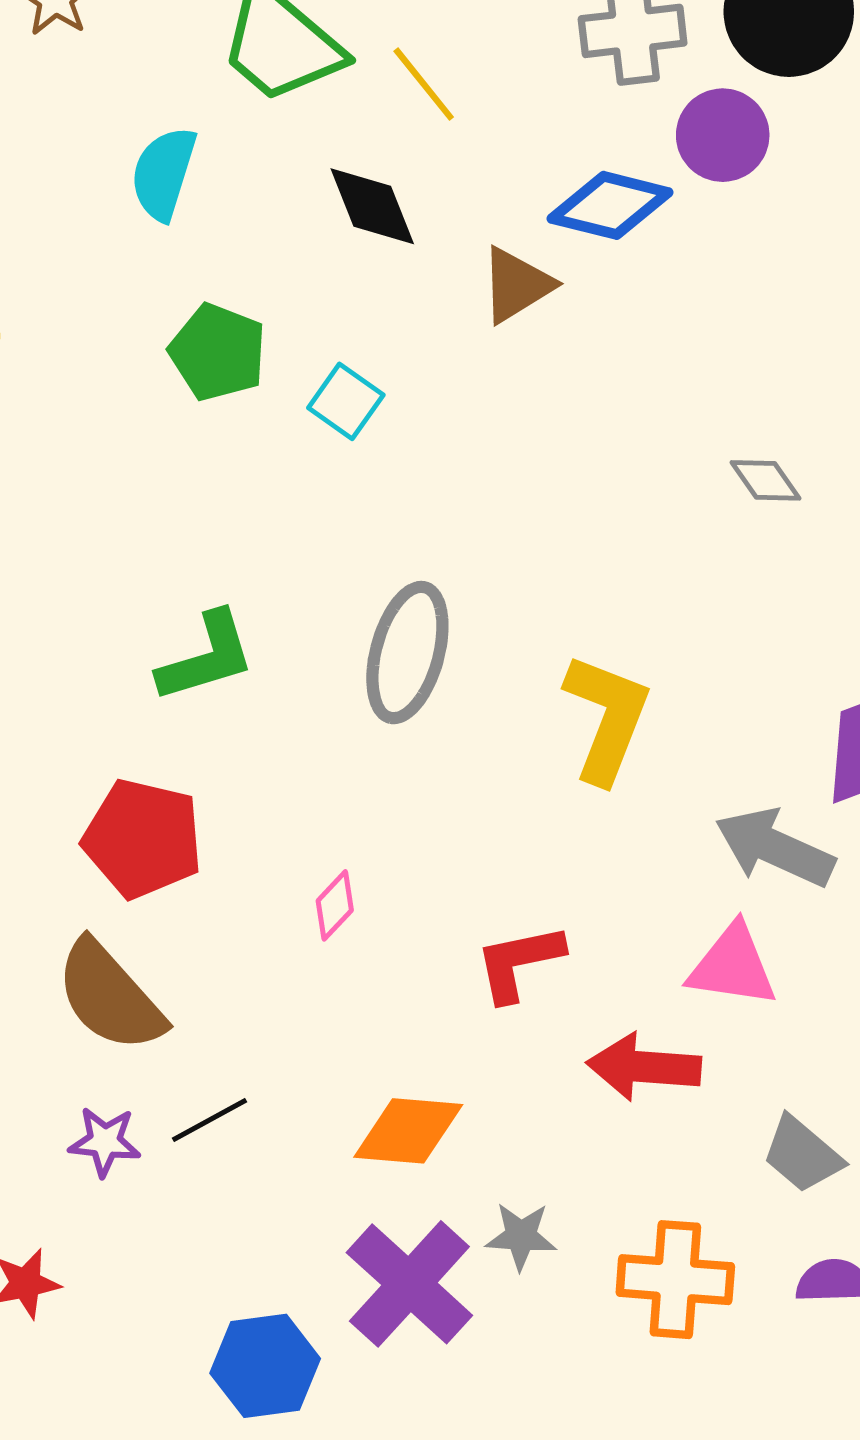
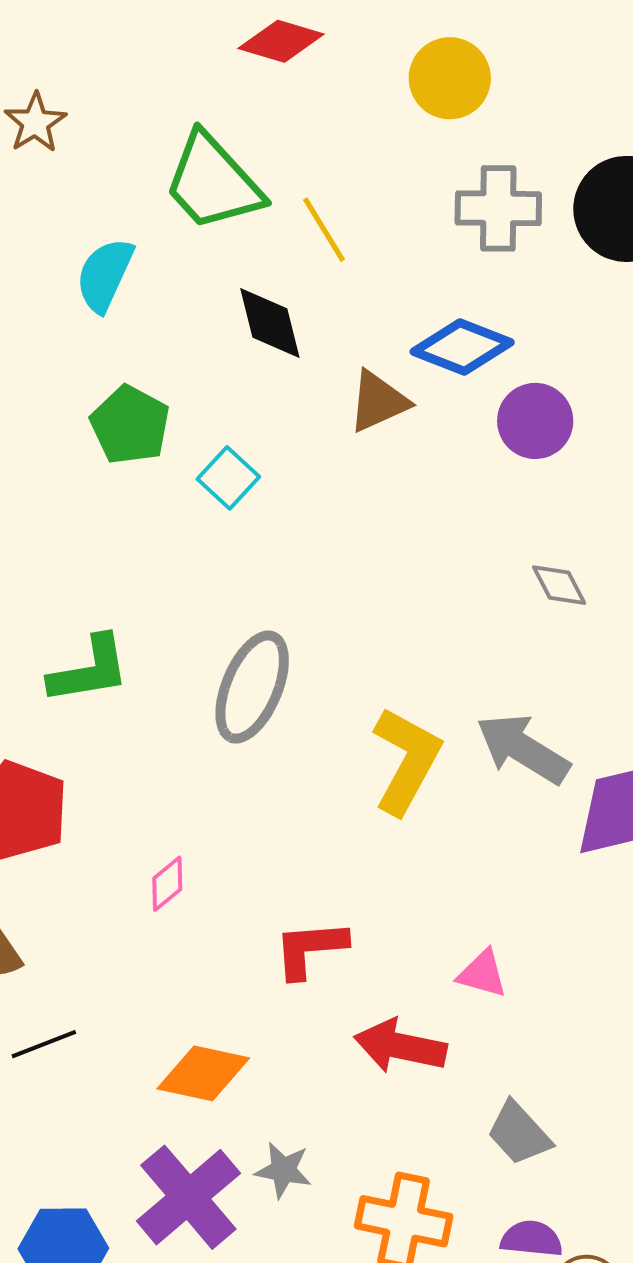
purple circle: (723, 135) -> (535, 421), moved
gray arrow: (775, 848) -> (523, 749), moved
pink triangle: (733, 966) -> (482, 974), size x0.7

